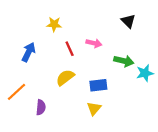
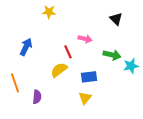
yellow star: (54, 24) -> (49, 12), moved
red line: (70, 49) -> (68, 52), moved
orange line: (16, 92) -> (15, 83), turned -66

